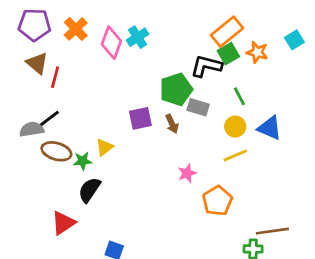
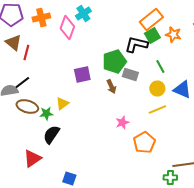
orange cross: (76, 29) -> (41, 18), turned 30
cyan cross: (138, 37) -> (83, 14), moved
purple square: (140, 118) -> (82, 74), moved

